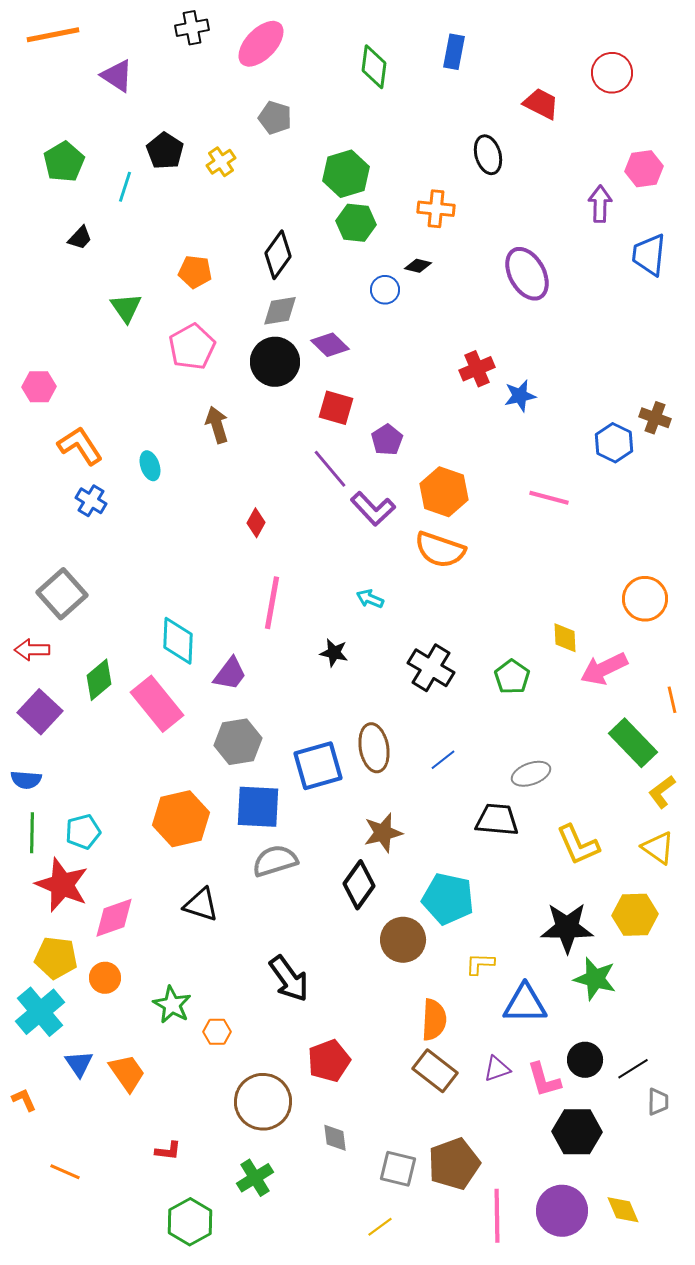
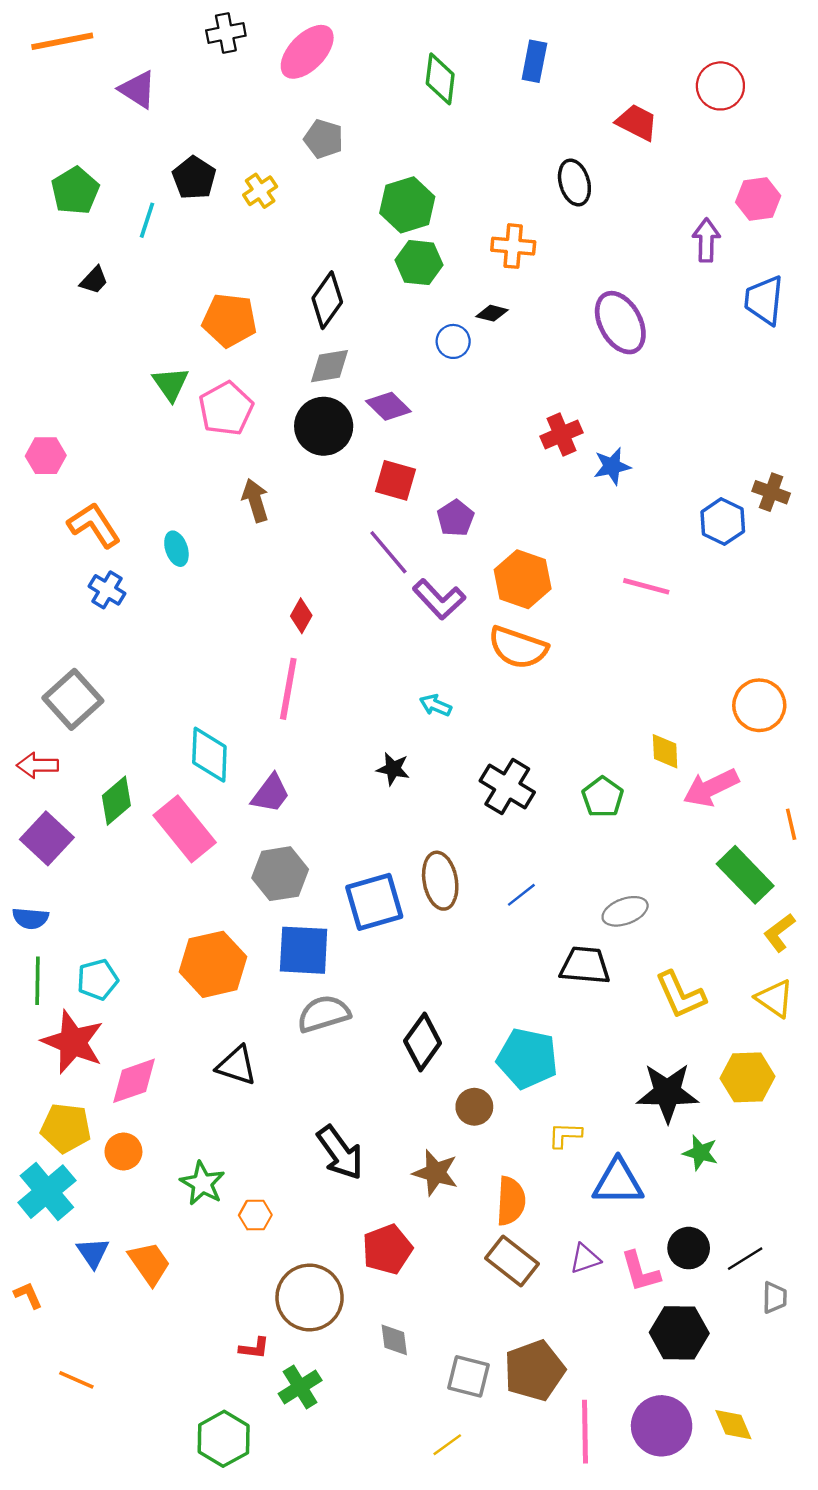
orange pentagon: (195, 272) -> (229, 320), size x1.4
green triangle: (126, 308) -> (171, 384), moved
pink line: (272, 603) -> (288, 689), moved
brown star: (383, 833) -> (435, 1173), moved, turned 30
brown circle: (403, 940) -> (474, 1107), size x0.7
green star: (595, 979) -> (700, 1153), size x0.7
red L-shape: (168, 1151) -> (254, 1348), moved

